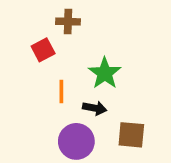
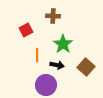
brown cross: (68, 22) -> (53, 16), moved
brown square: (131, 135) -> (86, 67), moved, turned 36

